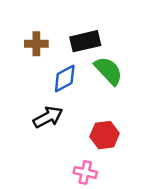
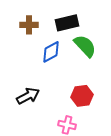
black arrow: (48, 117) -> (28, 96), moved

